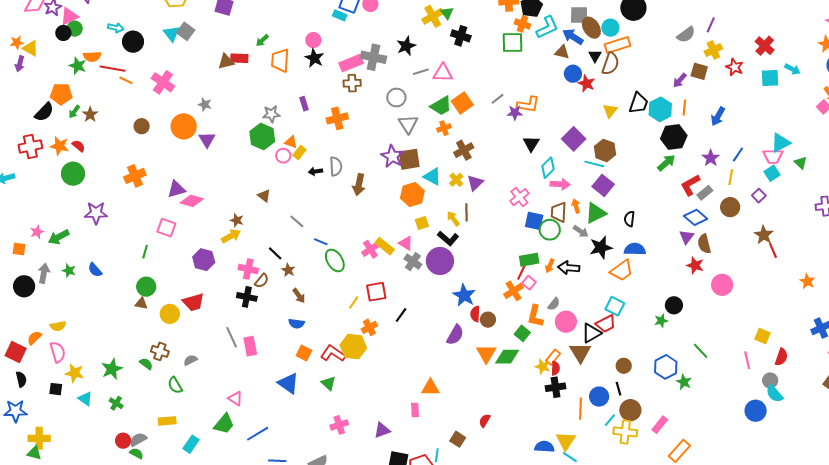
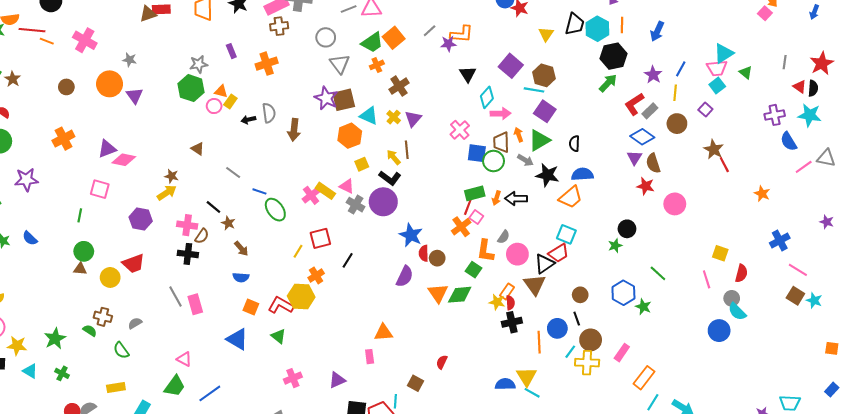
black star: (601, 247) -> (547, 175), turned 30

